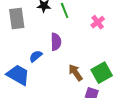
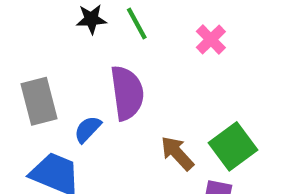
gray rectangle: (17, 19) -> (39, 101), moved
purple semicircle: (56, 42) -> (127, 93), size x1.4

